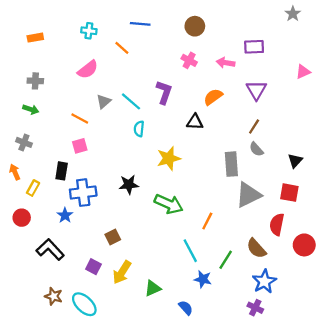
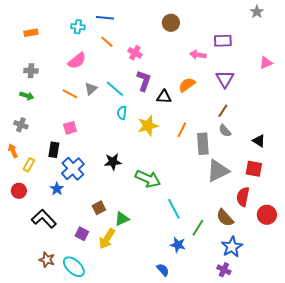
blue line: (140, 24) -> (105, 18), moved
pink cross: (189, 60) -> (135, 53), moved
orange line: (80, 118) -> (70, 94), moved
black triangle: (195, 122) -> (164, 97), moved
yellow star: (169, 158) -> (148, 126), moved
black triangle: (295, 161) -> (259, 141), turned -40
blue cross: (83, 193) -> (73, 169), turned -35
orange line: (207, 221) -> (182, 130), moved
cyan line: (190, 251) -> (174, 209), moved
green triangle: (153, 288) -> (122, 219), moved

